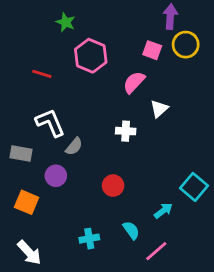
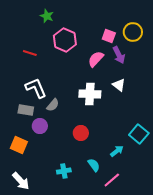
purple arrow: (170, 17) -> (119, 55), moved, turned 150
white triangle: (159, 109) -> (119, 85), moved, turned -40
white cross: (126, 131) -> (90, 94), size x1.5
gray rectangle: (21, 153) -> (26, 110), moved

